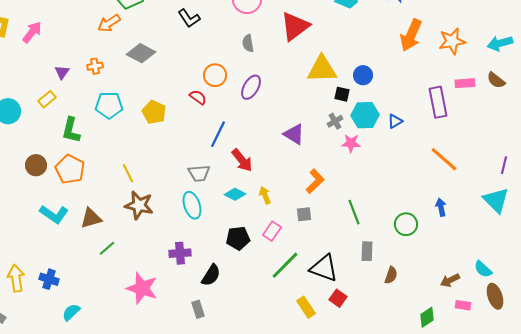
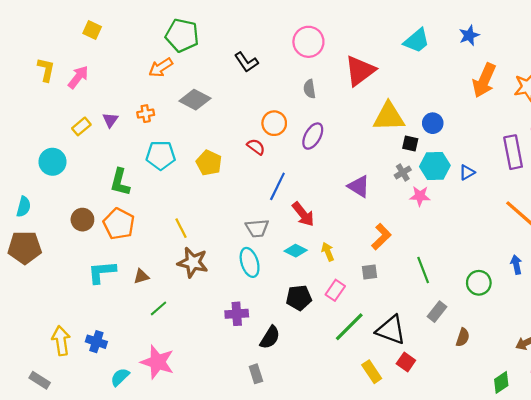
yellow rectangle: (47, 99) -> (81, 126), moved
cyan L-shape: (54, 214) -> (102, 272), turned 140
brown triangle: (91, 218) -> (141, 276), size x0.7
gray rectangle: (367, 251) -> (437, 312), turned 36
pink star: (142, 288) -> (157, 362), moved

